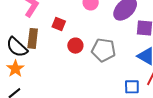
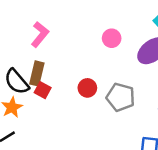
red square: (59, 24) -> (43, 90), moved

